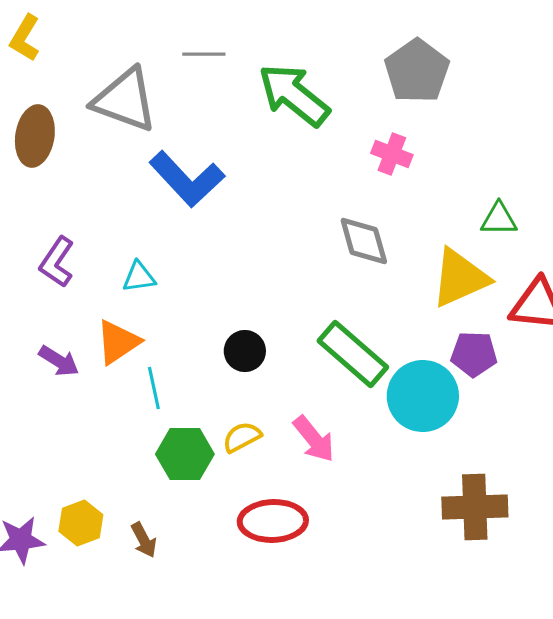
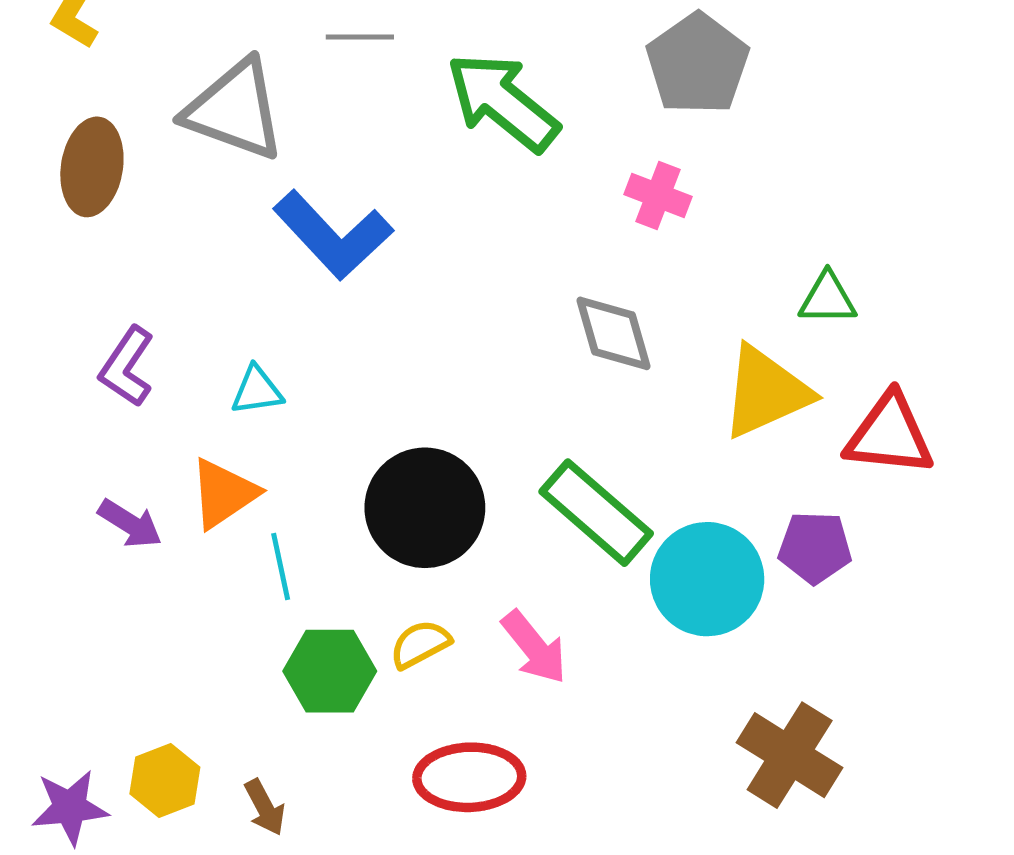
black circle: (245, 351) -> (425, 508), size x1.8
purple pentagon: (474, 354) -> (815, 547), moved
brown cross: (475, 507) -> (790, 755), turned 34

